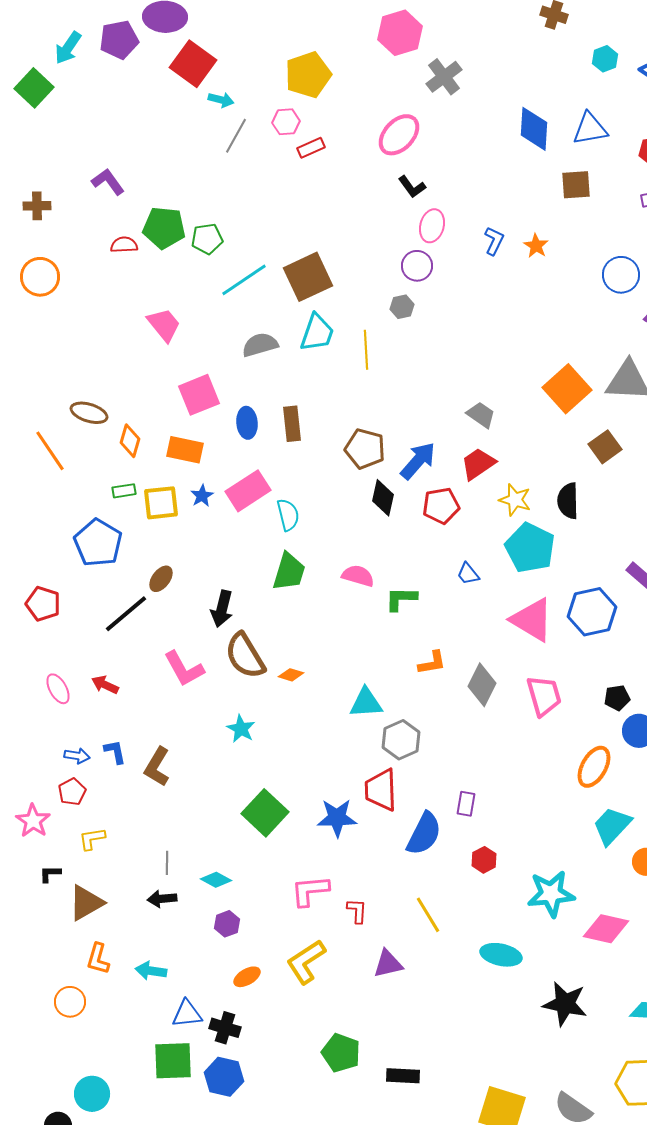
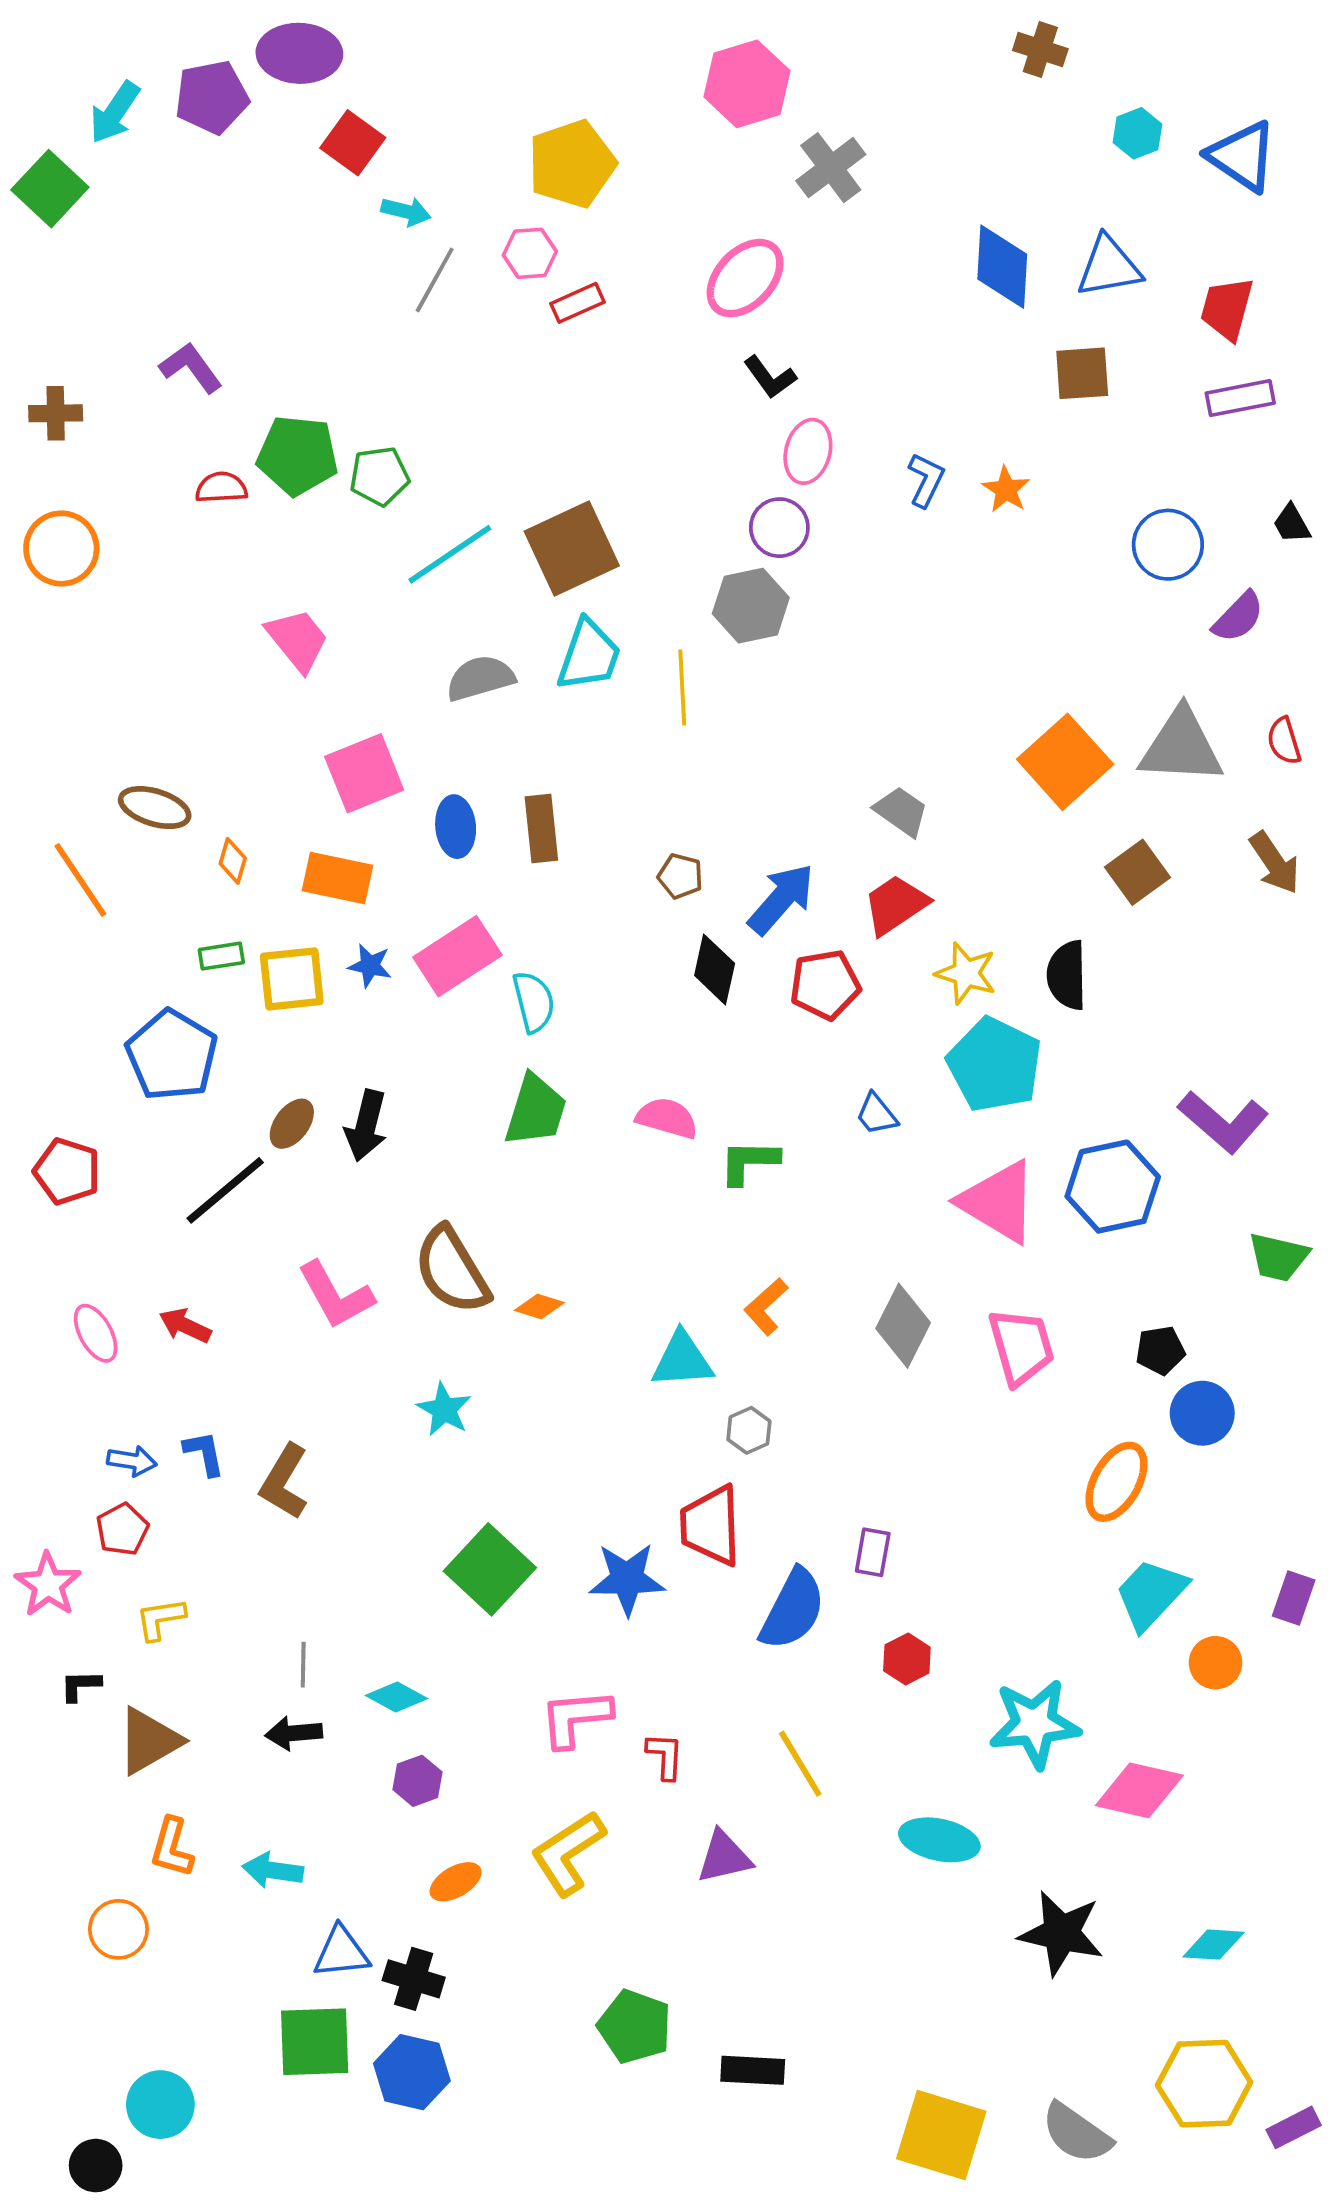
red square: (193, 64) -> (353, 143), size x0.7
gray hexagon: (402, 307) -> (751, 606), size x1.6
orange diamond: (130, 441) -> (233, 861), size x0.7
brown pentagon: (365, 449) -> (680, 876), size x0.6
blue star: (202, 496) -> (370, 966), turned -30
black arrow: (222, 609) -> (366, 1126), moved
orange L-shape: (432, 663) -> (766, 1307), moved, turned 148
gray hexagon: (401, 740) -> (749, 1430), size x0.6

